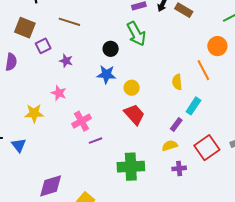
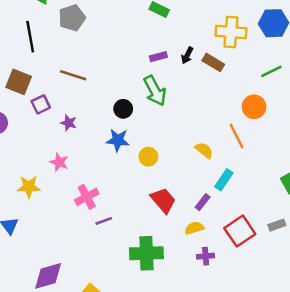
yellow semicircle: (177, 82) -> (204, 150), turned 133
red trapezoid: (134, 114) -> (163, 200), moved

